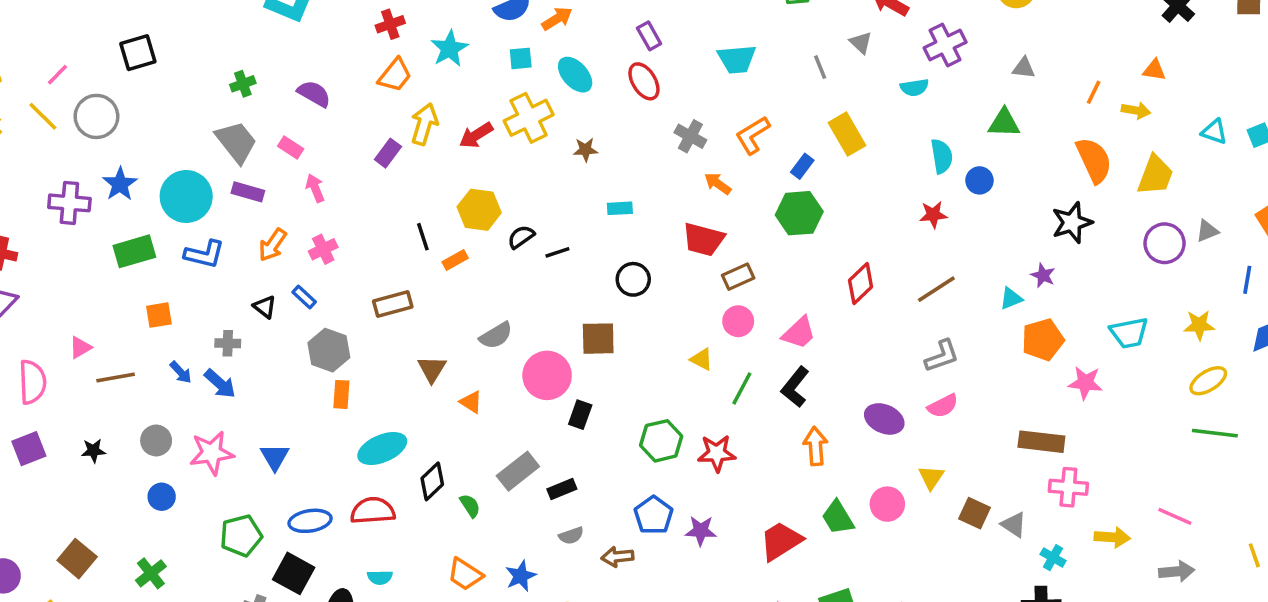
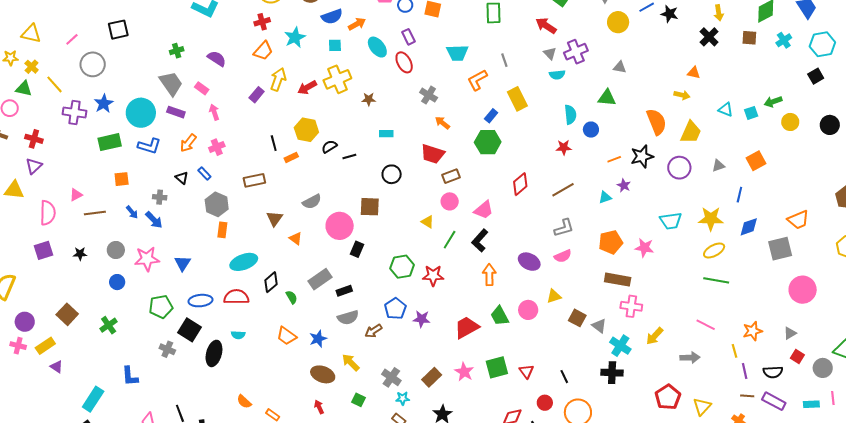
gray triangle: (861, 43) -> (550, 53), moved
cyan ellipse: (575, 75) -> (377, 47), moved
orange line: (1094, 92) -> (614, 159), moved, turned 40
yellow line: (43, 116) -> (54, 84), moved
orange L-shape: (753, 135) -> (477, 80), moved
purple circle: (1165, 243) -> (679, 168), moved
yellow star: (1199, 325) -> (711, 219), size x1.4
orange pentagon: (1043, 340) -> (611, 242), moved
yellow triangle: (931, 477) -> (554, 296), turned 35
pink line: (1175, 516) -> (706, 325), moved
gray semicircle: (571, 536) -> (348, 317), size x1.5
yellow arrow: (1112, 537) -> (655, 336), turned 126
brown arrow: (617, 557) -> (374, 331), turned -30
cyan cross: (1053, 558) -> (620, 346), size x1.5

